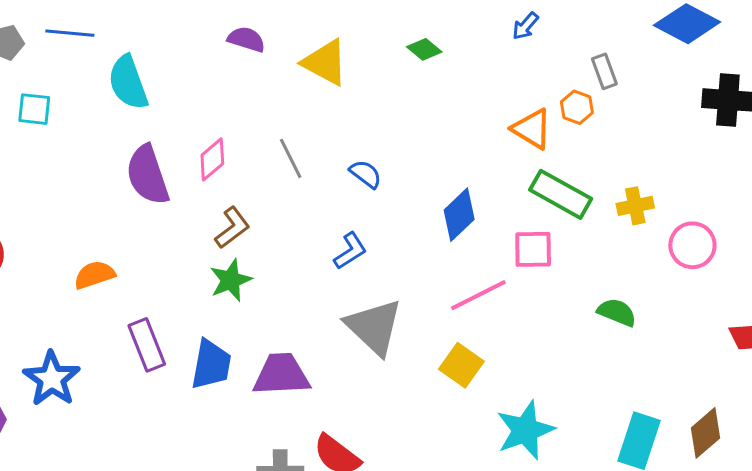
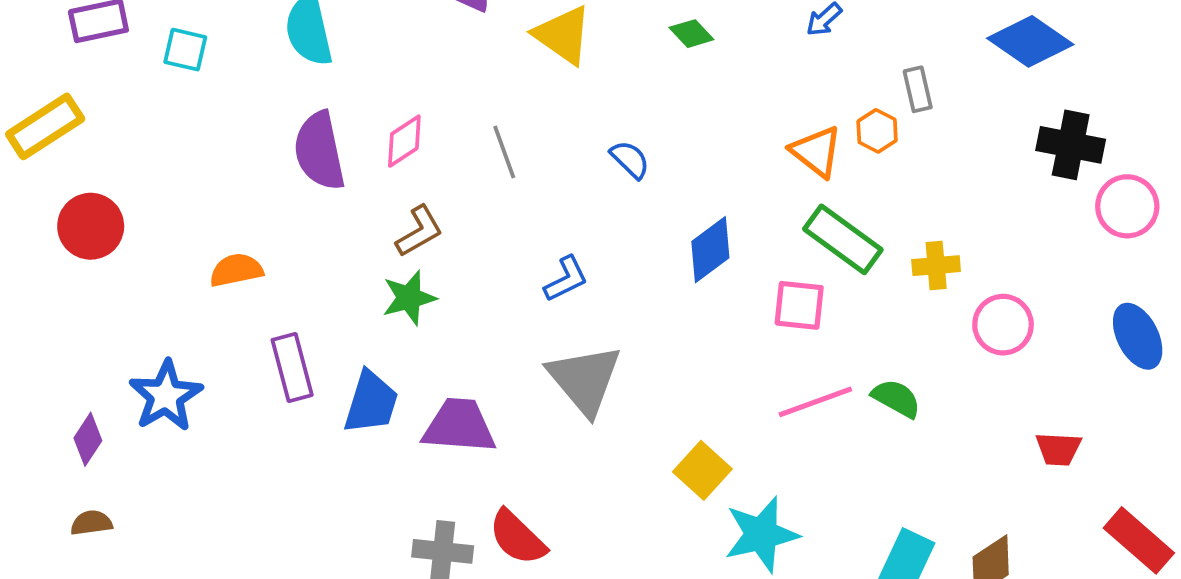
blue semicircle: (366, 174) -> (630, 160), moved
pink line: (478, 295) -> (815, 402), moved
yellow square: (461, 365) -> (702, 470), moved

